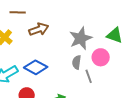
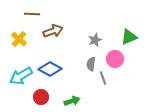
green triangle: (115, 35) -> (129, 37), turned -42
gray star: (81, 38) -> (95, 40), size x0.6

